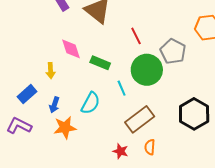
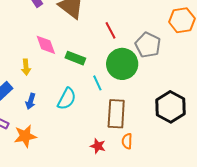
brown rectangle: (140, 119) -> (116, 114), turned -48
orange star: (65, 128) -> (25, 136), moved

